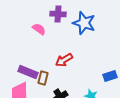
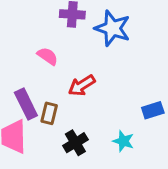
pink semicircle: (39, 29) -> (48, 56), moved
purple rectangle: (28, 72) -> (26, 104), turned 42

